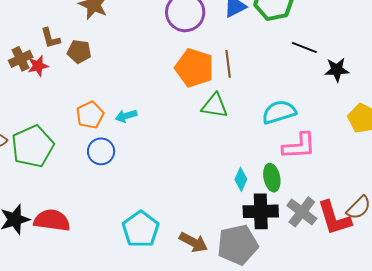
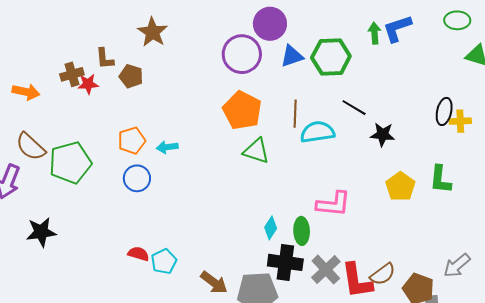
brown line: (228, 64) -> (295, 114), moved
cyan semicircle: (279, 112) -> (317, 132), moved
red semicircle: (52, 220) -> (138, 254), moved, size x0.6
cyan pentagon: (141, 229) -> (164, 261), size x0.7

